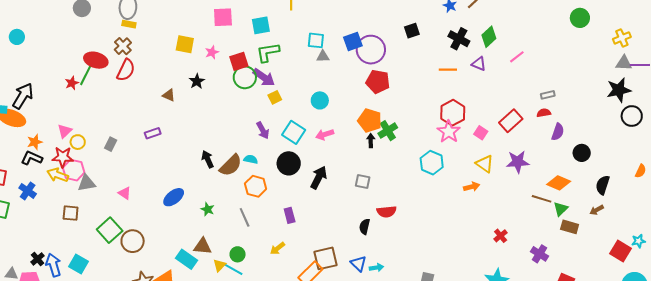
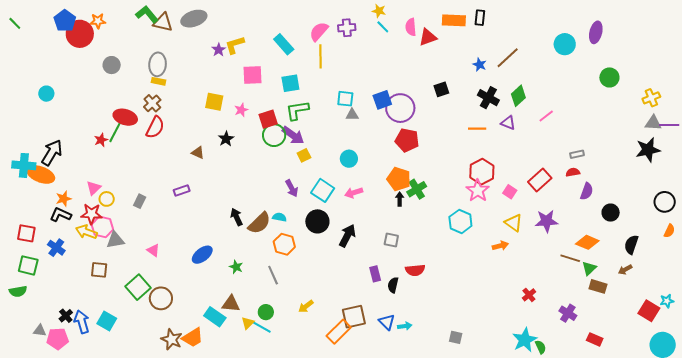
black circle: (632, 116) -> (665, 202), moved
purple rectangle: (290, 215) -> (375, 274), moved

